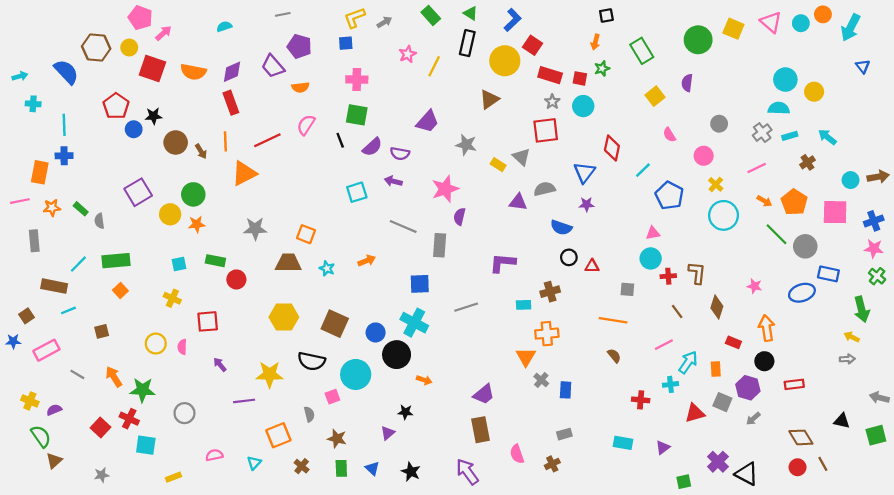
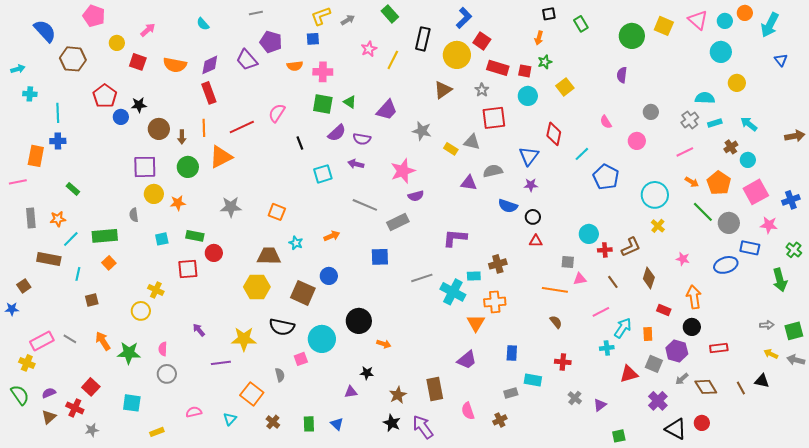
green triangle: (471, 13) -> (350, 102), moved
pink pentagon: (140, 18) -> (94, 16), moved
cyan semicircle: (224, 27) -> (203, 24), turned -112
brown hexagon: (96, 48) -> (73, 59), moved
green rectangle: (642, 51) -> (581, 24), moved, size x0.7
red square: (152, 68) -> (138, 62), size x0.7
blue semicircle: (66, 72) -> (45, 31), moved
cyan circle: (785, 80) -> (721, 52), moved
orange semicircle: (300, 87) -> (295, 66), moved
yellow square: (655, 96) -> (565, 87), moved
gray star: (552, 102) -> (482, 90), moved
black line: (340, 140) -> (300, 143), moved
brown arrow: (201, 151) -> (182, 137), turned 32
gray triangle: (521, 157) -> (472, 142), turned -30
brown arrow: (878, 177) -> (795, 136), moved
cyan circle: (851, 180) -> (748, 160), moved
yellow cross: (716, 184) -> (658, 226), moved
purple square: (138, 192) -> (145, 167), moved, turned 30
green circle: (193, 194) -> (188, 167), moved
orange star: (52, 208) -> (58, 219), moved
pink square: (835, 212) -> (756, 192), turned -30
purple semicircle: (460, 217) -> (416, 196), turned -119
gray semicircle: (99, 221) -> (134, 215), moved
pink triangle: (653, 233) -> (580, 279), moved
gray rectangle: (440, 245) -> (398, 222), turned 60
pink star: (874, 249) -> (769, 225), moved
black circle: (569, 257) -> (533, 217), moved
brown trapezoid: (288, 263) -> (269, 256), moved
brown L-shape: (697, 273) -> (631, 247), turned 60
yellow cross: (172, 298) -> (156, 290), moved
cyan line: (68, 310) -> (78, 274), moved, turned -56
red square: (208, 321) -> (188, 269), moved
cyan cross: (414, 323) -> (453, 292), moved
blue circle: (376, 332) -> (329, 276), moved
yellow arrow: (852, 337) -> (771, 354), moved
pink semicircle: (182, 347) -> (163, 349), moved
pink rectangle: (46, 350) -> (42, 341), moved
gray cross: (541, 380) -> (575, 398), moved
purple trapezoid: (484, 394) -> (467, 360), moved
red cross: (641, 400) -> (563, 362), moved
purple semicircle: (54, 410) -> (49, 393), moved
red cross: (129, 419) -> (75, 408), moved
purple triangle: (388, 433) -> (351, 392), turned 32
orange square: (278, 435) -> (252, 394), turned -30
green square: (876, 435) -> (794, 331), moved
green semicircle: (41, 436) -> (20, 395), moved
brown diamond: (801, 437) -> (706, 387), moved
brown star: (337, 439) -> (398, 395), moved, turned 30
cyan rectangle: (623, 443) -> (533, 380), moved
purple cross: (718, 462) -> (658, 401), moved
brown line: (823, 464) -> (741, 388), moved
red circle: (798, 467) -> (702, 423), moved
black star: (411, 472) -> (392, 423), moved

